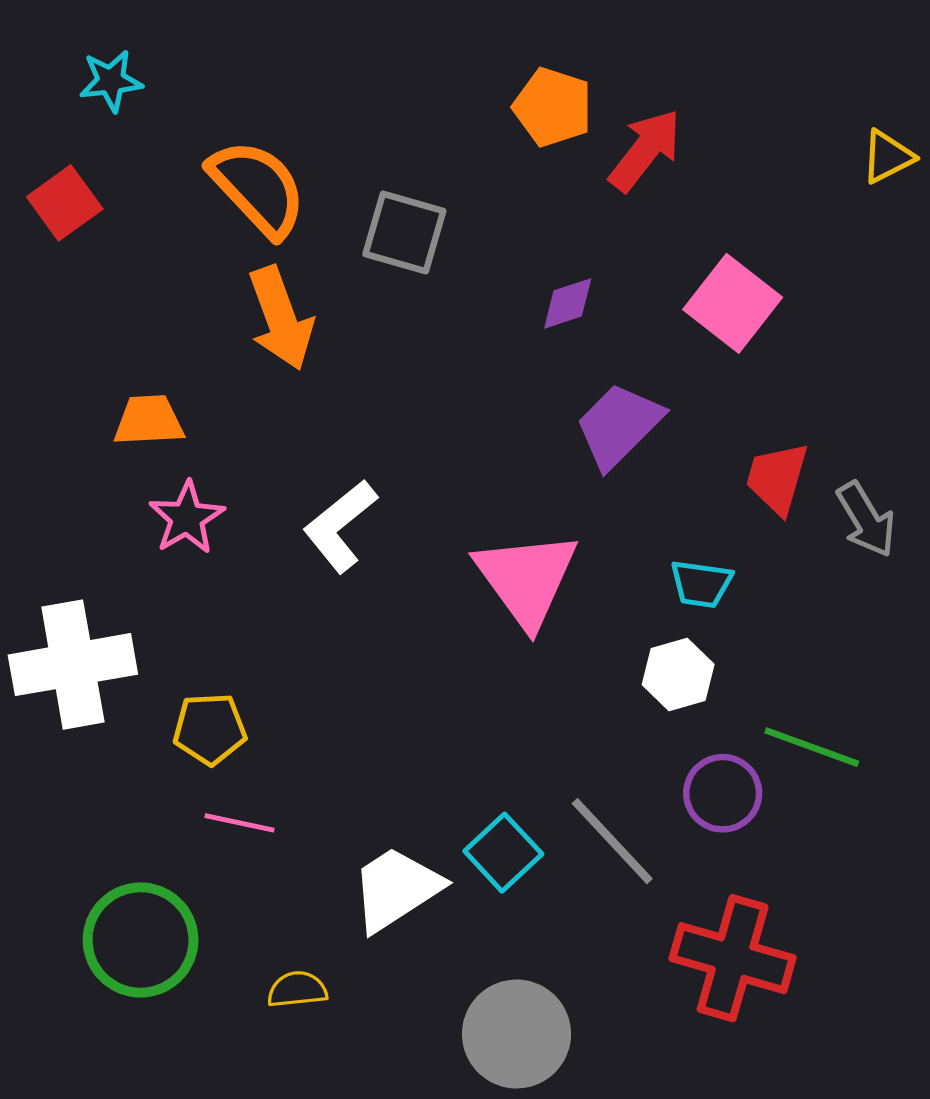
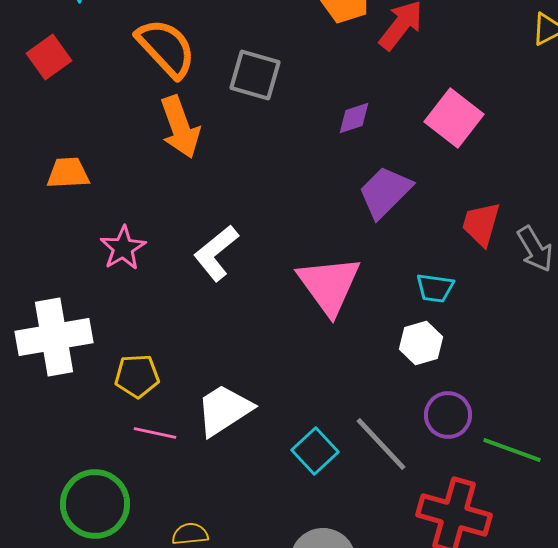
orange trapezoid: (149, 421) -> (68, 173), moved
green line: (812, 747) -> (512, 450), moved
white trapezoid: (396, 889) -> (224, 410), moved

